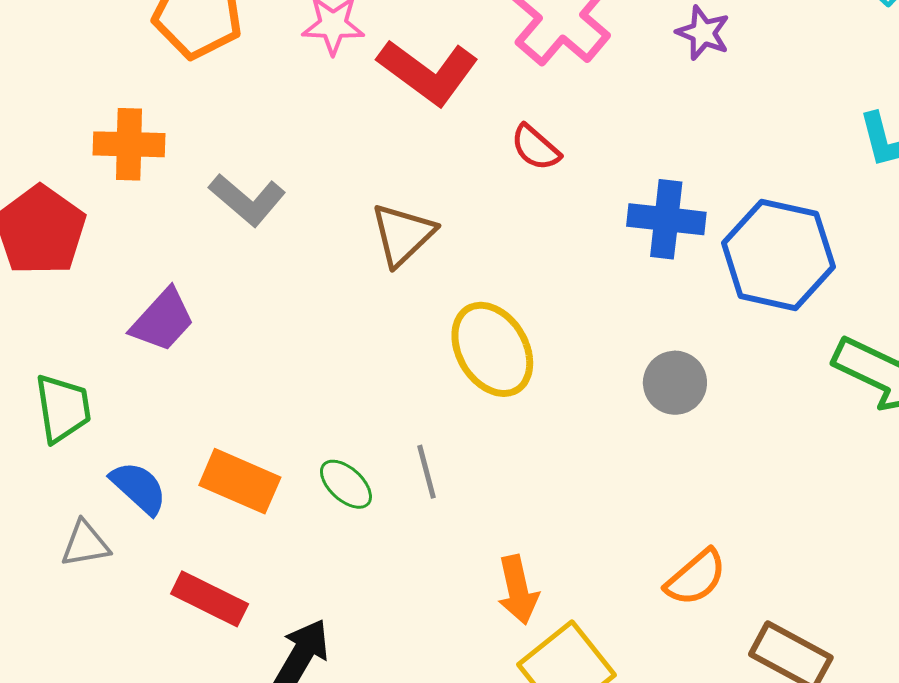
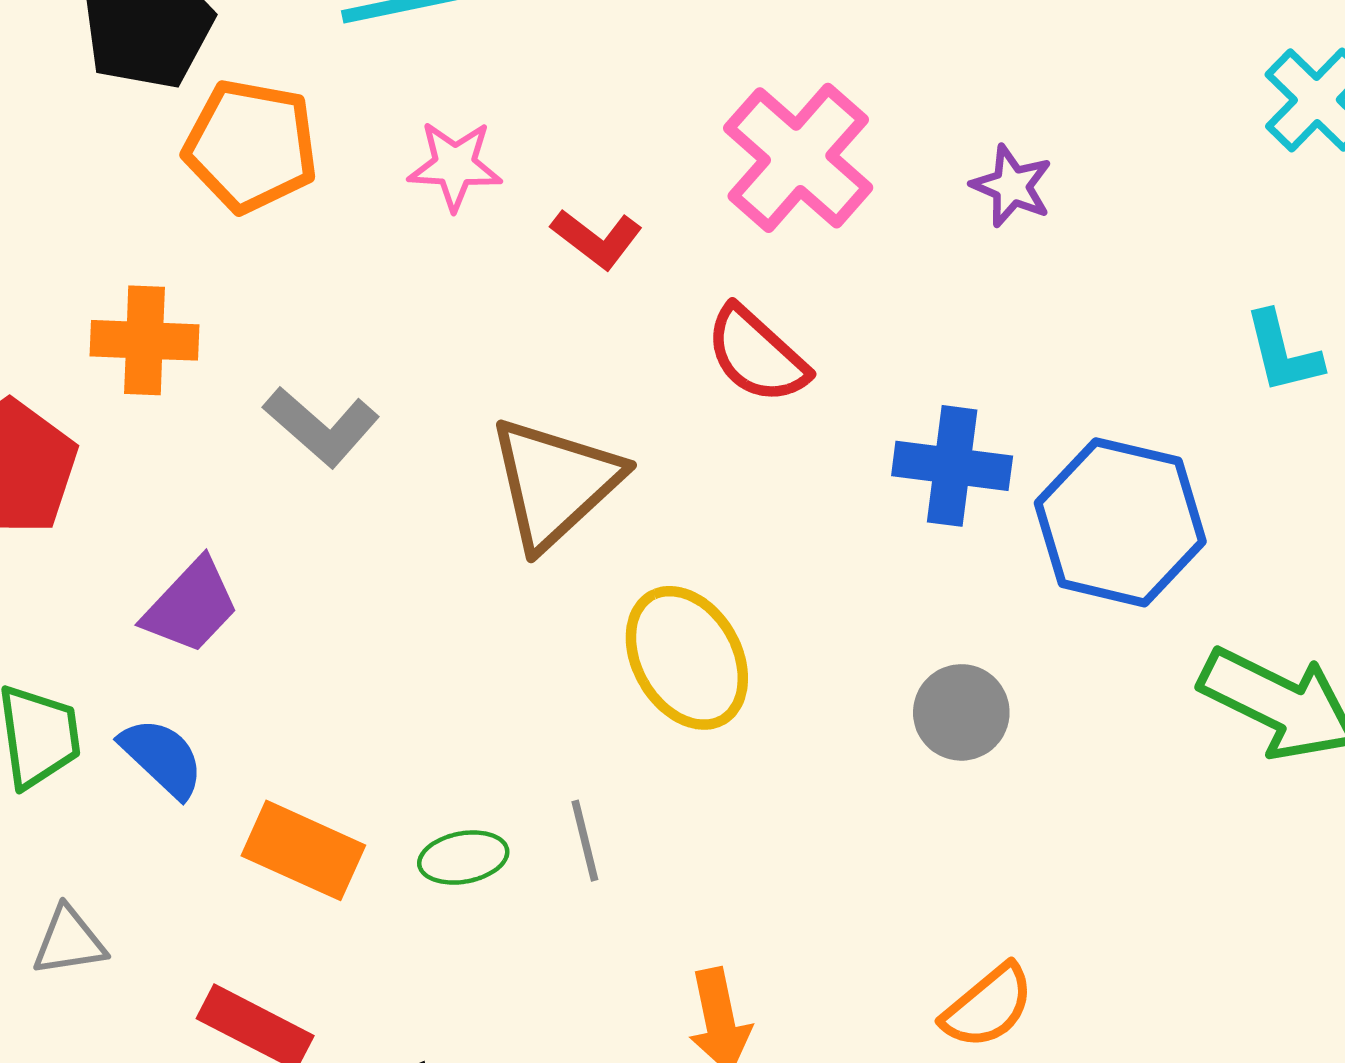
red L-shape: (428, 72) -> (597, 239), size x0.6
red semicircle: (535, 148) -> (757, 355), size x1.4
brown triangle: (403, 234) -> (555, 483), size x1.4
green ellipse: (346, 484) -> (463, 858), turned -54
blue semicircle: (139, 488) -> (162, 758), moved

